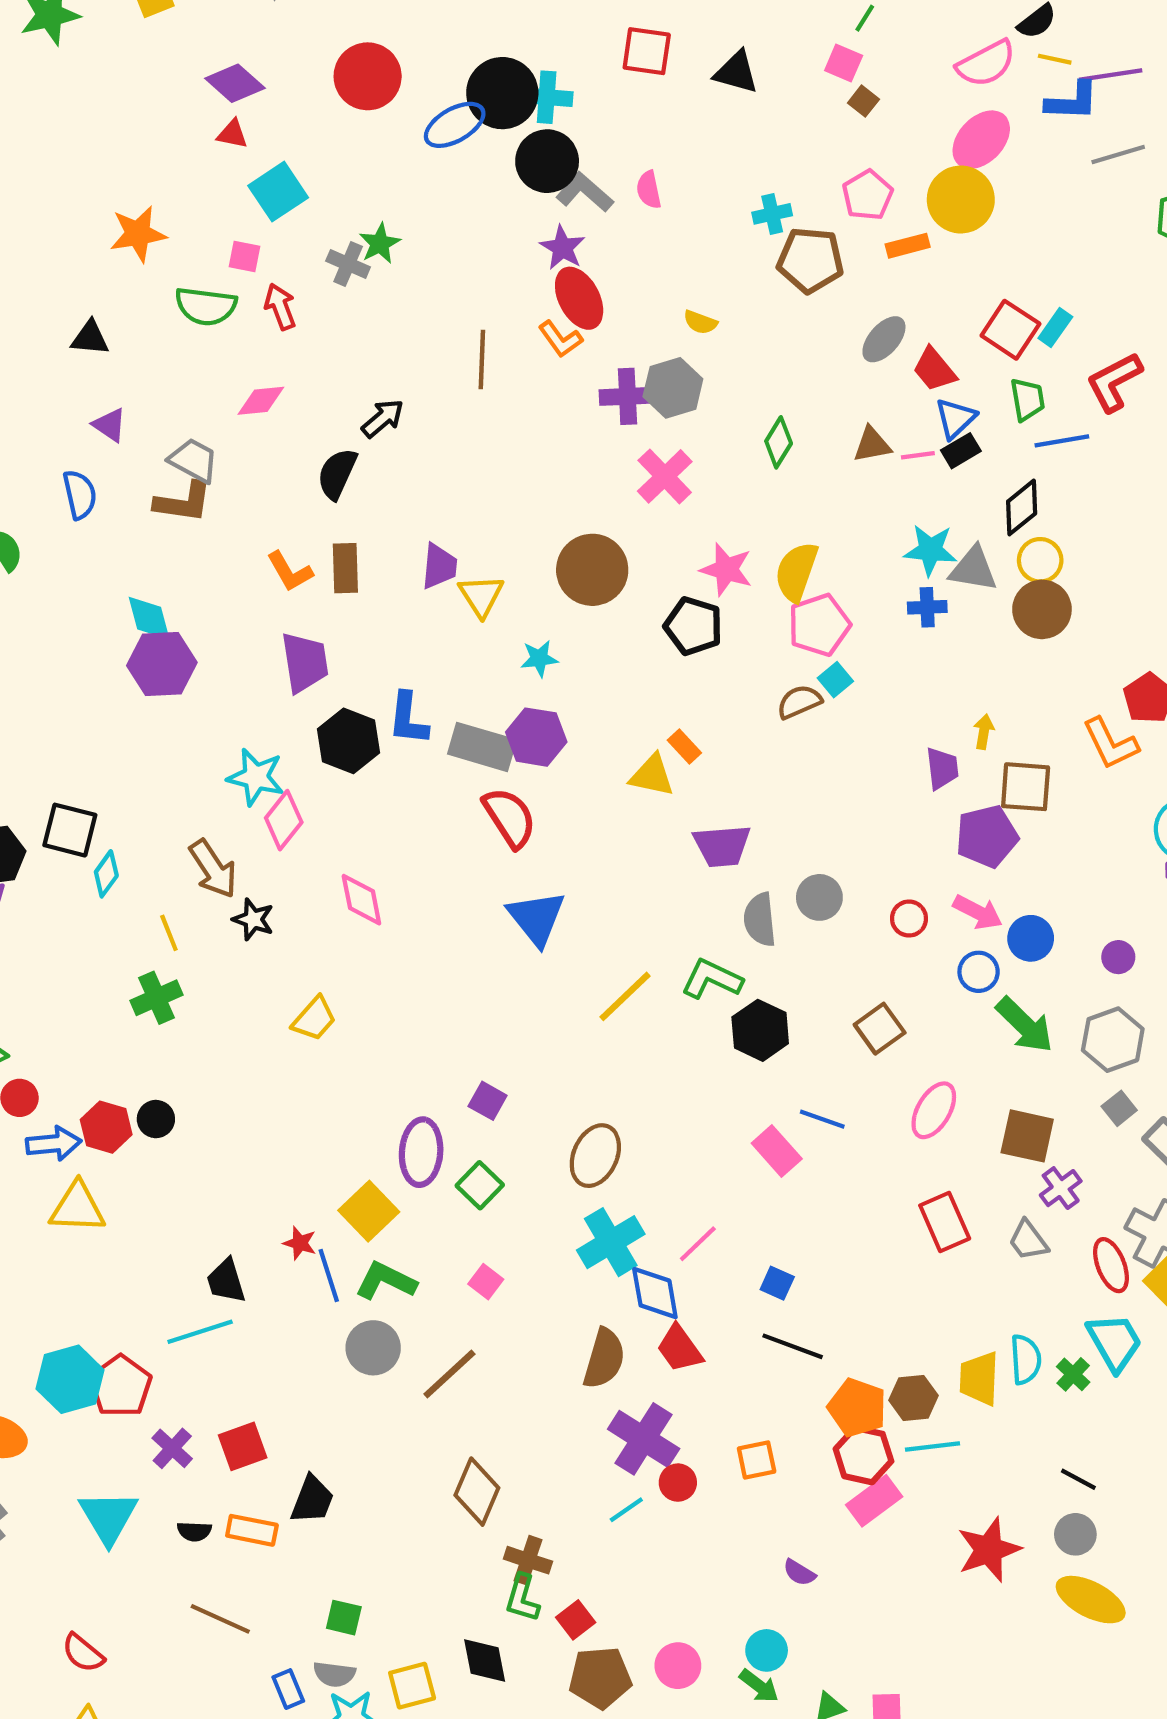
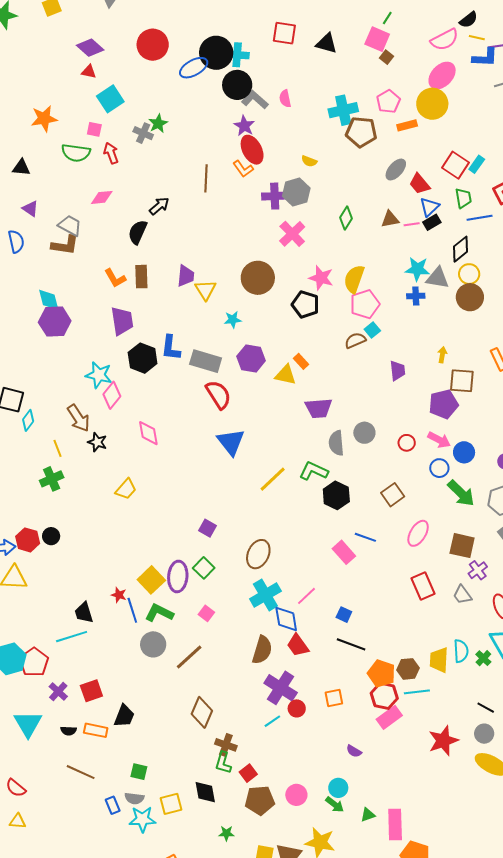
pink square: (844, 63) -> (377, 39), size x1.4
cyan cross: (772, 214) -> (343, 110), size x1.6
purple hexagon: (536, 737) -> (251, 358), moved
purple trapezoid: (942, 768) -> (398, 371), moved
purple ellipse: (421, 1152) -> (178, 576), moved

